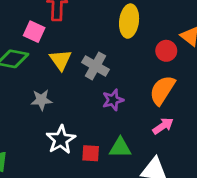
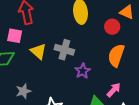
gray star: (41, 100) -> (23, 91), moved
pink arrow: (163, 126) -> (114, 90), moved

